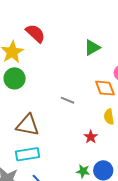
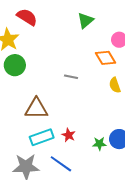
red star: (91, 137) -> (69, 135), moved

